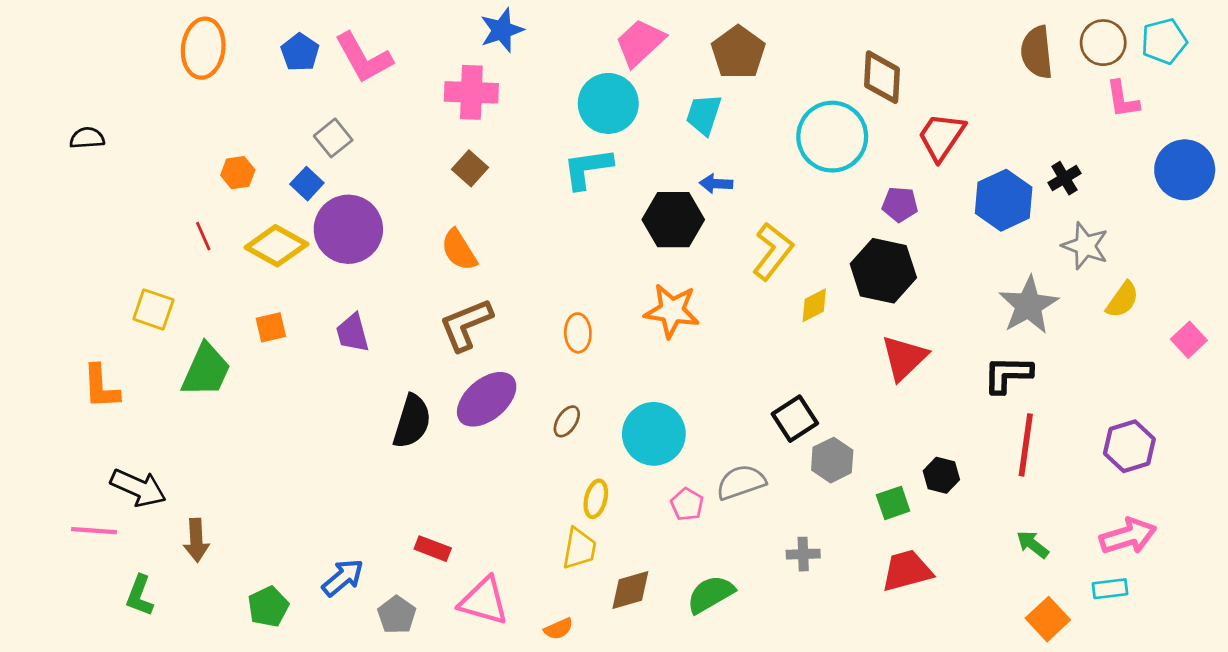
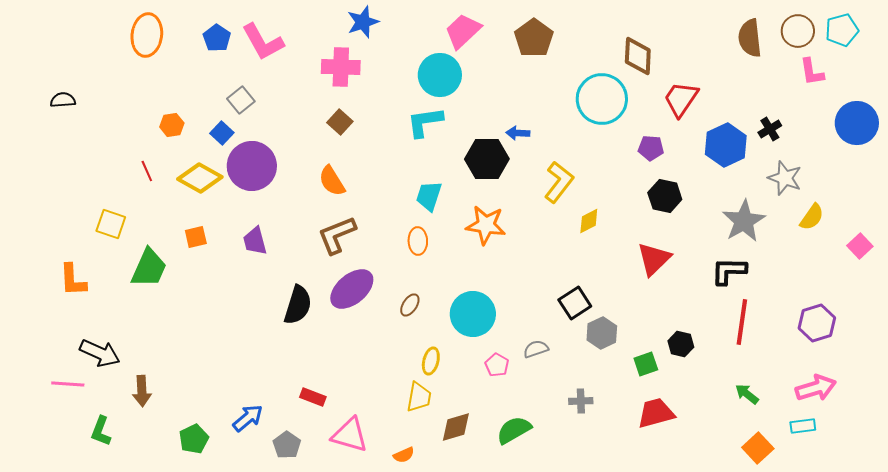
cyan trapezoid: (704, 114) -> (429, 196), moved
black hexagon: (883, 271) -> (665, 196), moved, size x0.7
gray semicircle: (741, 482) -> (536, 349), size x0.7

